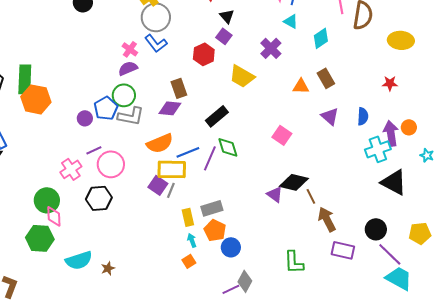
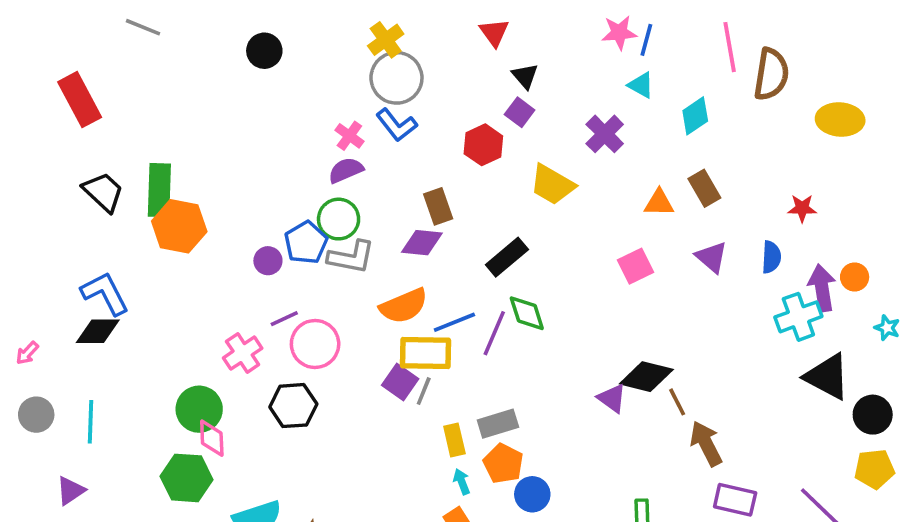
red star: (390, 83) -> (802, 208), moved
pink square: (282, 135) -> (635, 266), moved, turned 30
black circle: (376, 229) -> (873, 415), moved

